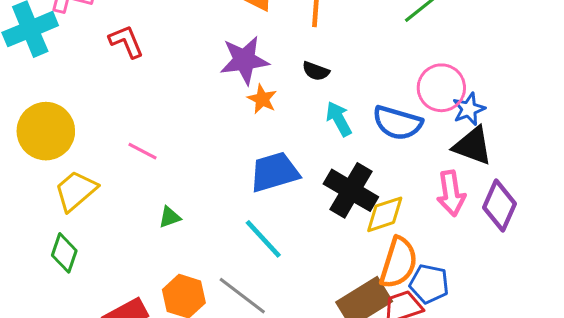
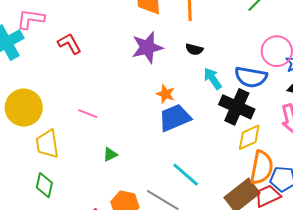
orange star: (262, 99) -> (166, 94), moved
black cross: (351, 190) -> (237, 107), moved
yellow trapezoid: (76, 191) -> (47, 144), turned -52
cyan line: (263, 239) -> (186, 175), moved

